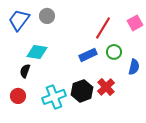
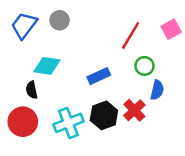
blue rectangle: (88, 55) -> (99, 76), moved
blue semicircle: (134, 67) -> (157, 90), moved
black semicircle: (25, 71) -> (32, 90), turned -32
red circle: (18, 96) -> (23, 122), size x1.5

